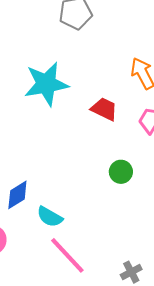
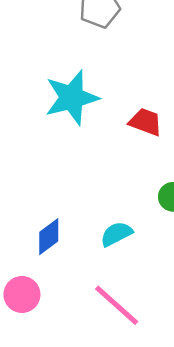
cyan semicircle: (50, 217) -> (116, 234), moved, turned 128

